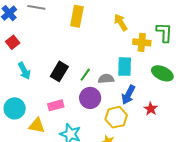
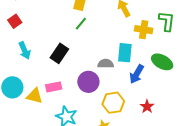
green line: (85, 75) -> (81, 24), moved
blue arrow: (128, 95) -> (137, 74), moved
red star: (151, 109) -> (147, 106), moved
yellow triangle: (37, 125) -> (35, 96), moved

